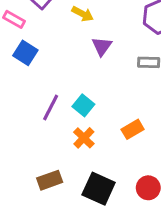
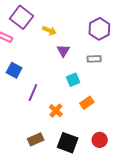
blue square: (25, 53) -> (14, 70), moved
cyan square: (83, 105) -> (73, 80), moved, turned 32

